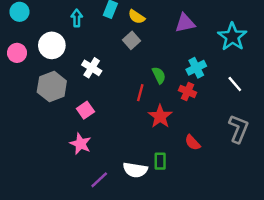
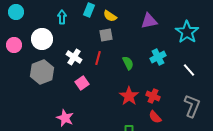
gray square: (132, 40) -> (106, 35), turned 32
red cross: (188, 91) -> (153, 96), moved
red line: (140, 93) -> (98, 58), moved
pink square: (85, 110) -> (82, 83), moved

